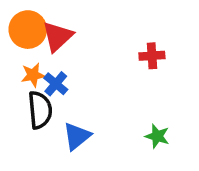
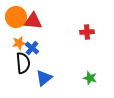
red triangle: (58, 37) -> (33, 21), turned 48

